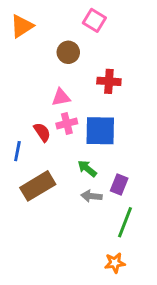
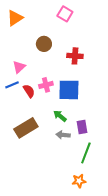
brown circle: (68, 52) -> (44, 44), moved
pink triangle: (61, 97) -> (19, 67), moved, turned -32
blue line: (17, 151) -> (12, 85), moved, turned 56
purple rectangle: (119, 184) -> (82, 127), turned -32

